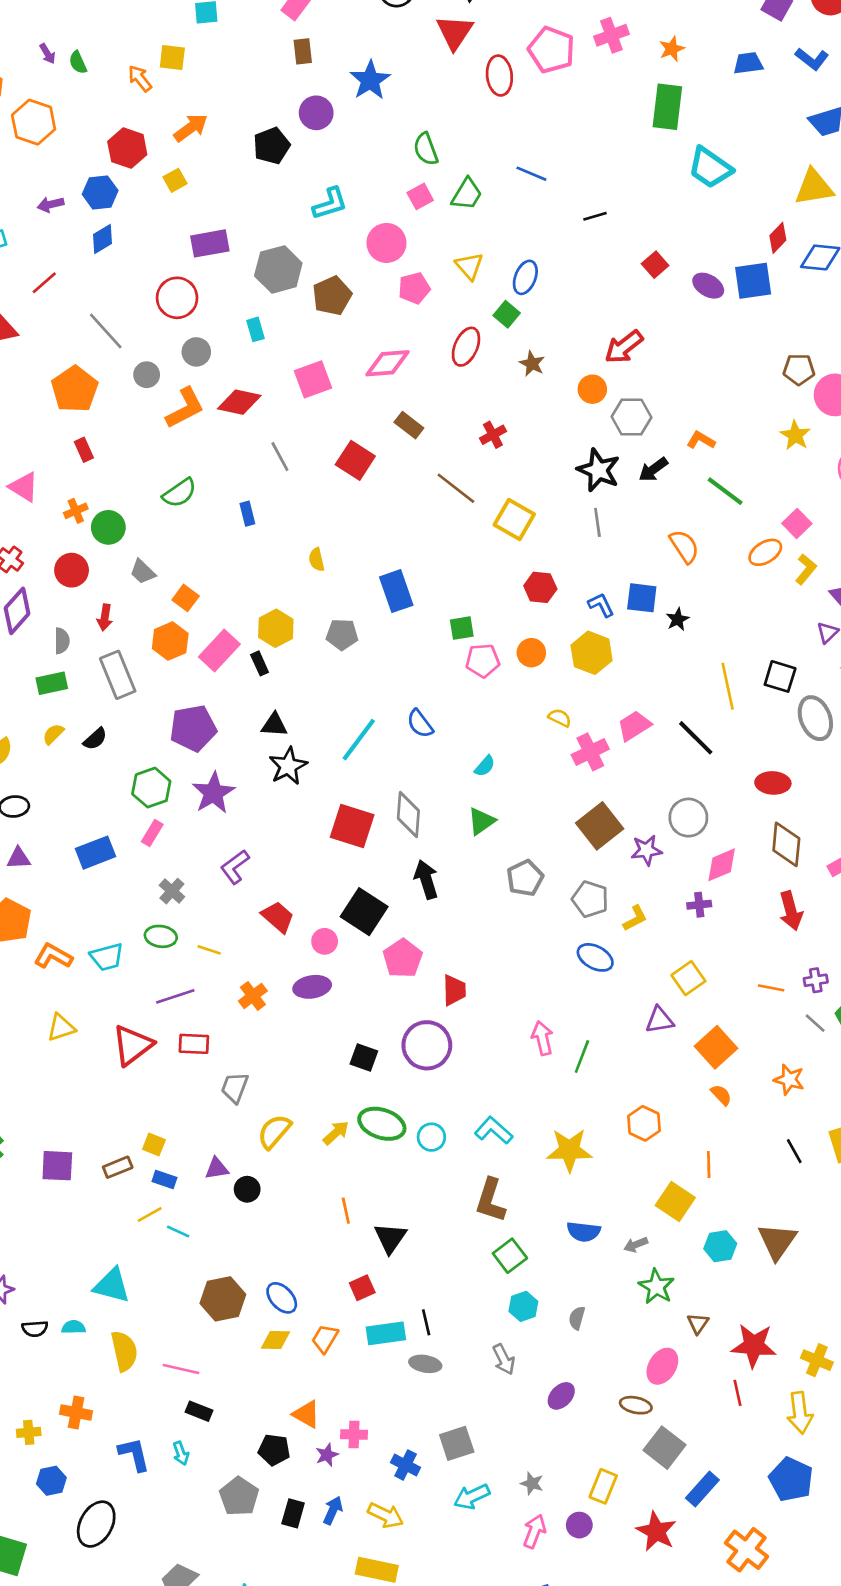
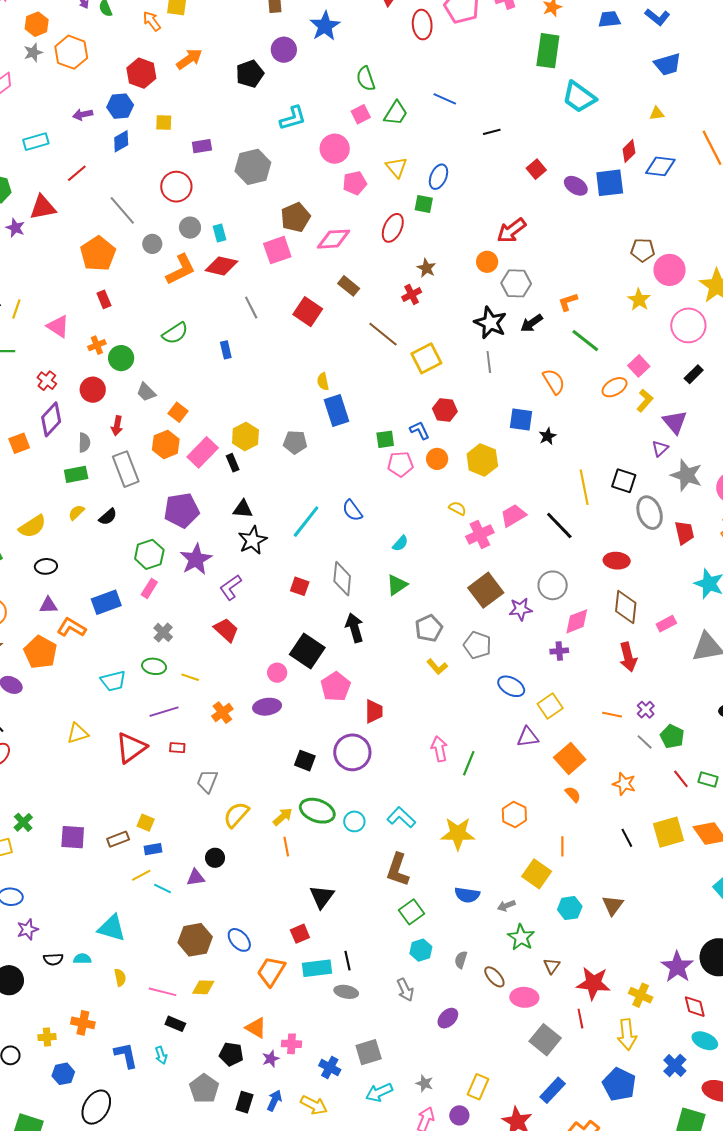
yellow square: (175, 180) -> (164, 122), moved, turned 30
yellow triangle: (814, 187) -> (657, 113), size x0.5
purple rectangle: (210, 243) -> (202, 146), size x0.7
brown pentagon: (332, 296) -> (295, 217), moved
green square: (507, 314) -> (424, 204), turned -30
cyan rectangle: (255, 329) -> (220, 233), moved
brown star: (532, 364) -> (426, 268), moved
orange L-shape: (701, 440) -> (568, 302), turned -50
yellow square: (514, 519) -> (426, 358), turned 32
yellow semicircle: (317, 560) -> (323, 382), moved
blue L-shape: (601, 605) -> (420, 430), moved
red square: (352, 826) -> (300, 586), size x0.6
purple L-shape: (235, 867) -> (230, 587), moved
red trapezoid: (278, 917) -> (226, 630), moved
yellow L-shape: (635, 918) -> (437, 667), moved, turned 75
orange L-shape: (53, 956) -> (71, 627), moved
blue ellipse: (595, 957) -> (511, 686), moved
purple cross: (816, 980) -> (646, 710), turned -36
red rectangle: (194, 1044) -> (177, 748), size x0.7
purple triangle: (217, 1168) -> (196, 878), moved
blue rectangle: (164, 1179) -> (153, 849), turned -30
orange line: (346, 1211) -> (286, 847), moved
brown triangle: (777, 1241) -> (613, 905), size x0.7
orange trapezoid: (325, 1339) -> (271, 971), size x1.4
yellow diamond: (276, 1340) -> (203, 987), moved
yellow semicircle: (124, 1351) -> (120, 977), size x0.6
pink ellipse: (662, 1366) -> (524, 997), turned 60
brown ellipse: (636, 1405) -> (494, 977), moved, turned 35
gray square: (665, 1448) -> (545, 1040), moved

